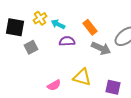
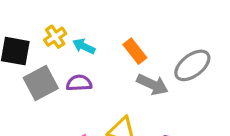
purple semicircle: (67, 41) -> (79, 83), moved
gray square: (31, 47) -> (41, 83), size x1.5

